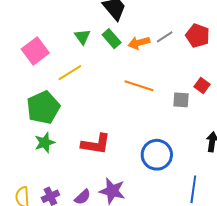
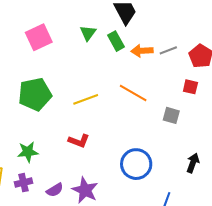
yellow line: (70, 73) -> (86, 99), moved
red square: (202, 85) -> (190, 87), moved, turned -35
green star: (45, 143) -> (28, 152), moved
red L-shape: (96, 144) -> (79, 141), size x0.7

